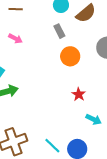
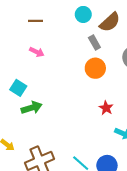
gray rectangle: (59, 31) -> (94, 43), moved

